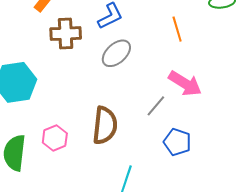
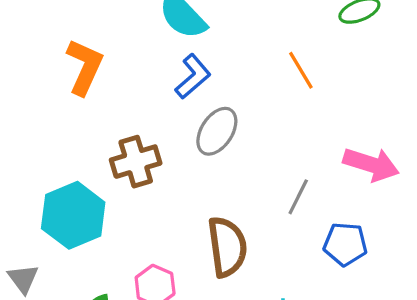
brown cross: (66, 34) -> (136, 162), moved
pink arrow: (185, 84) -> (371, 164), moved

